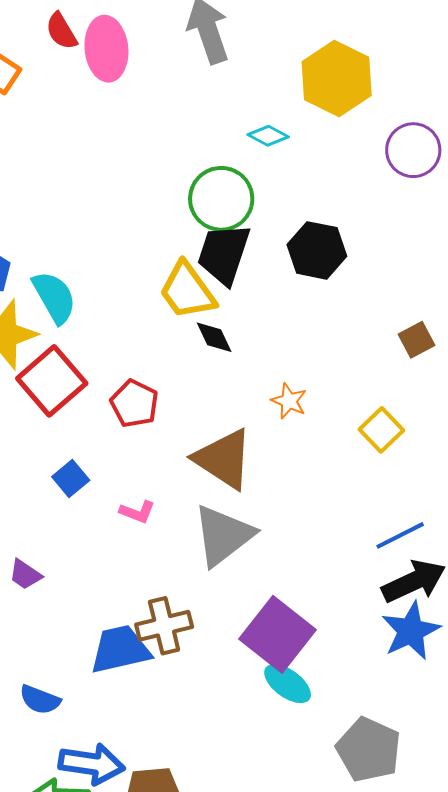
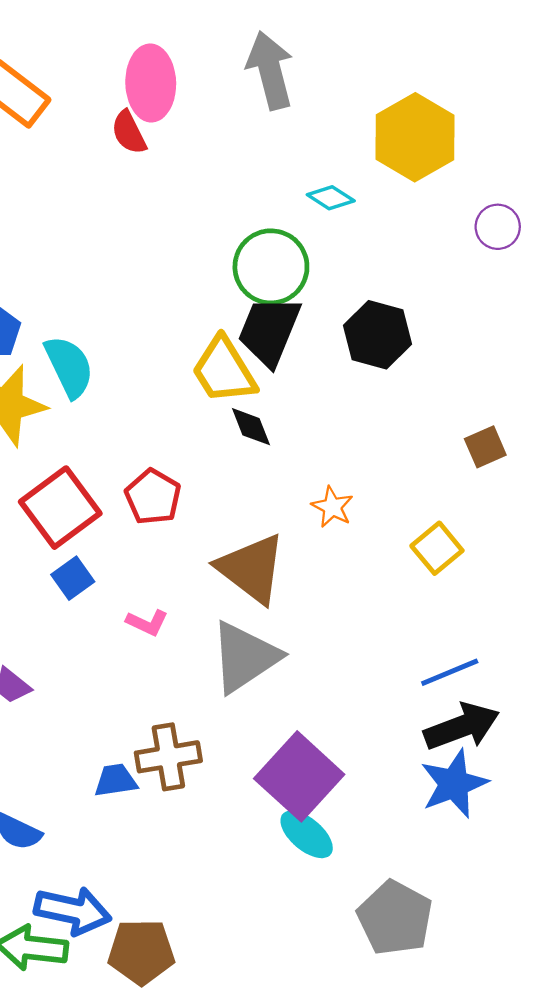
red semicircle: (61, 31) -> (129, 132), moved
purple circle: (413, 150) -> (498, 227), size x0.7
red square: (52, 381) -> (60, 508), moved
blue trapezoid: (120, 649) -> (116, 780), size x0.6

